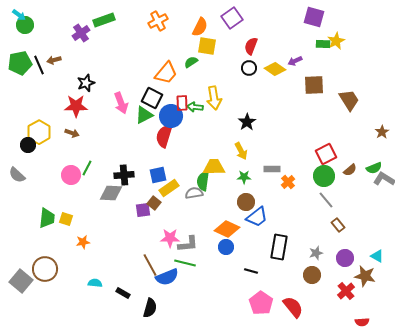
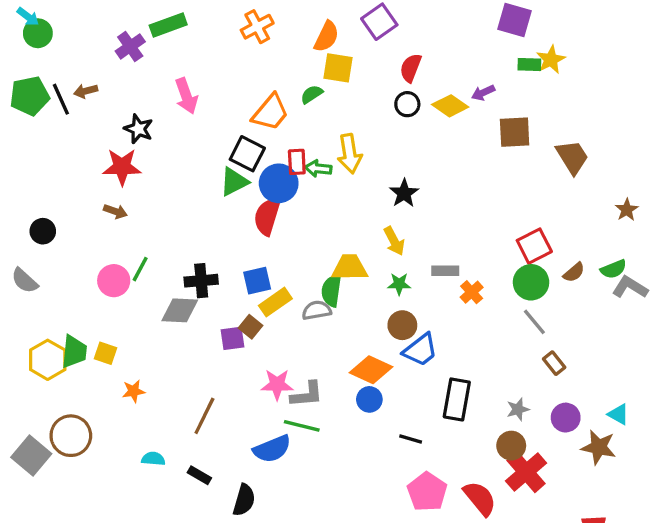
black star: (86, 83) -> (138, 129), turned -30
pink arrow: (121, 103) -> (186, 96), moved
yellow hexagon: (39, 132) -> (48, 360), moved
brown line: (150, 265) -> (204, 416), moved, turned 55
red cross: (346, 291) -> (526, 472), moved, size x1.4

